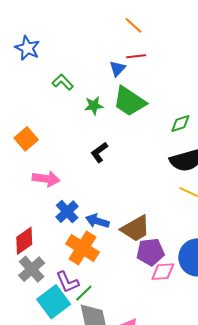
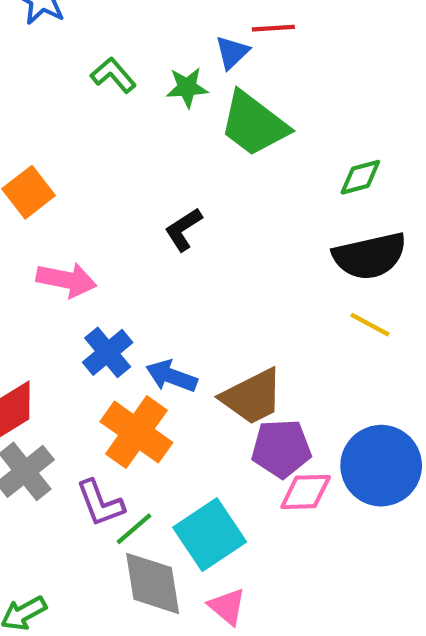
green star: (94, 106) -> (187, 87), moved
cyan square: (54, 302) -> (210, 535), moved

